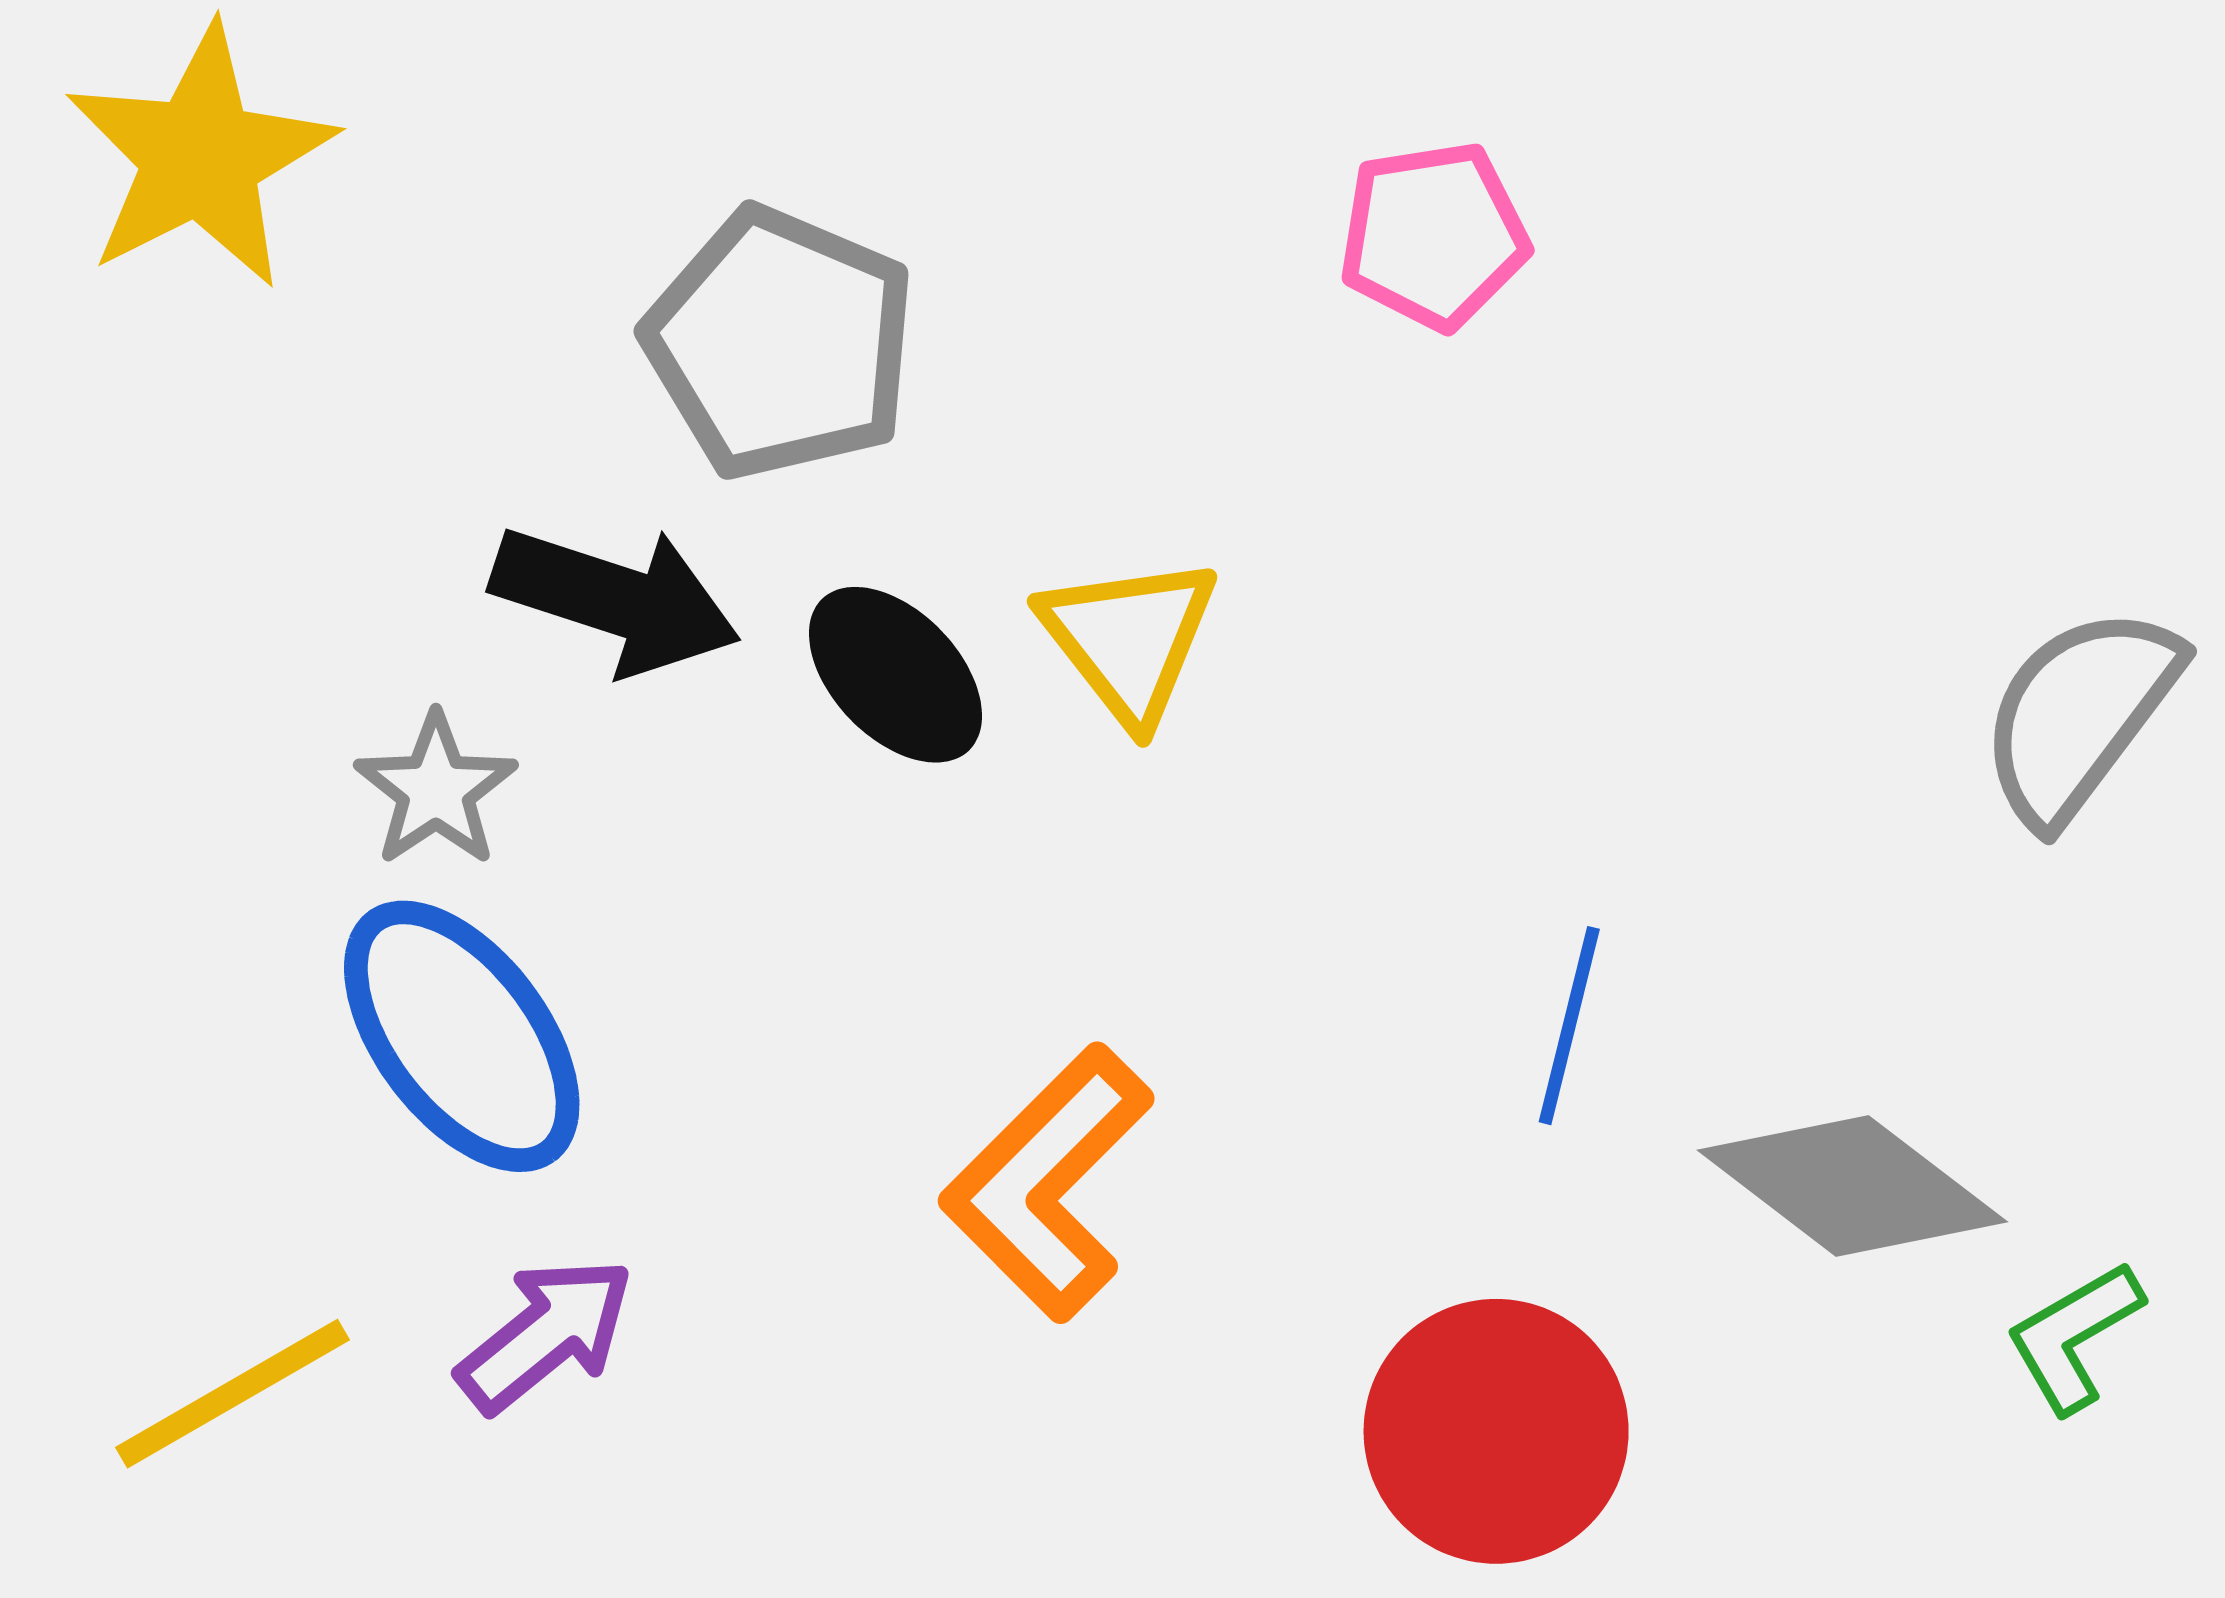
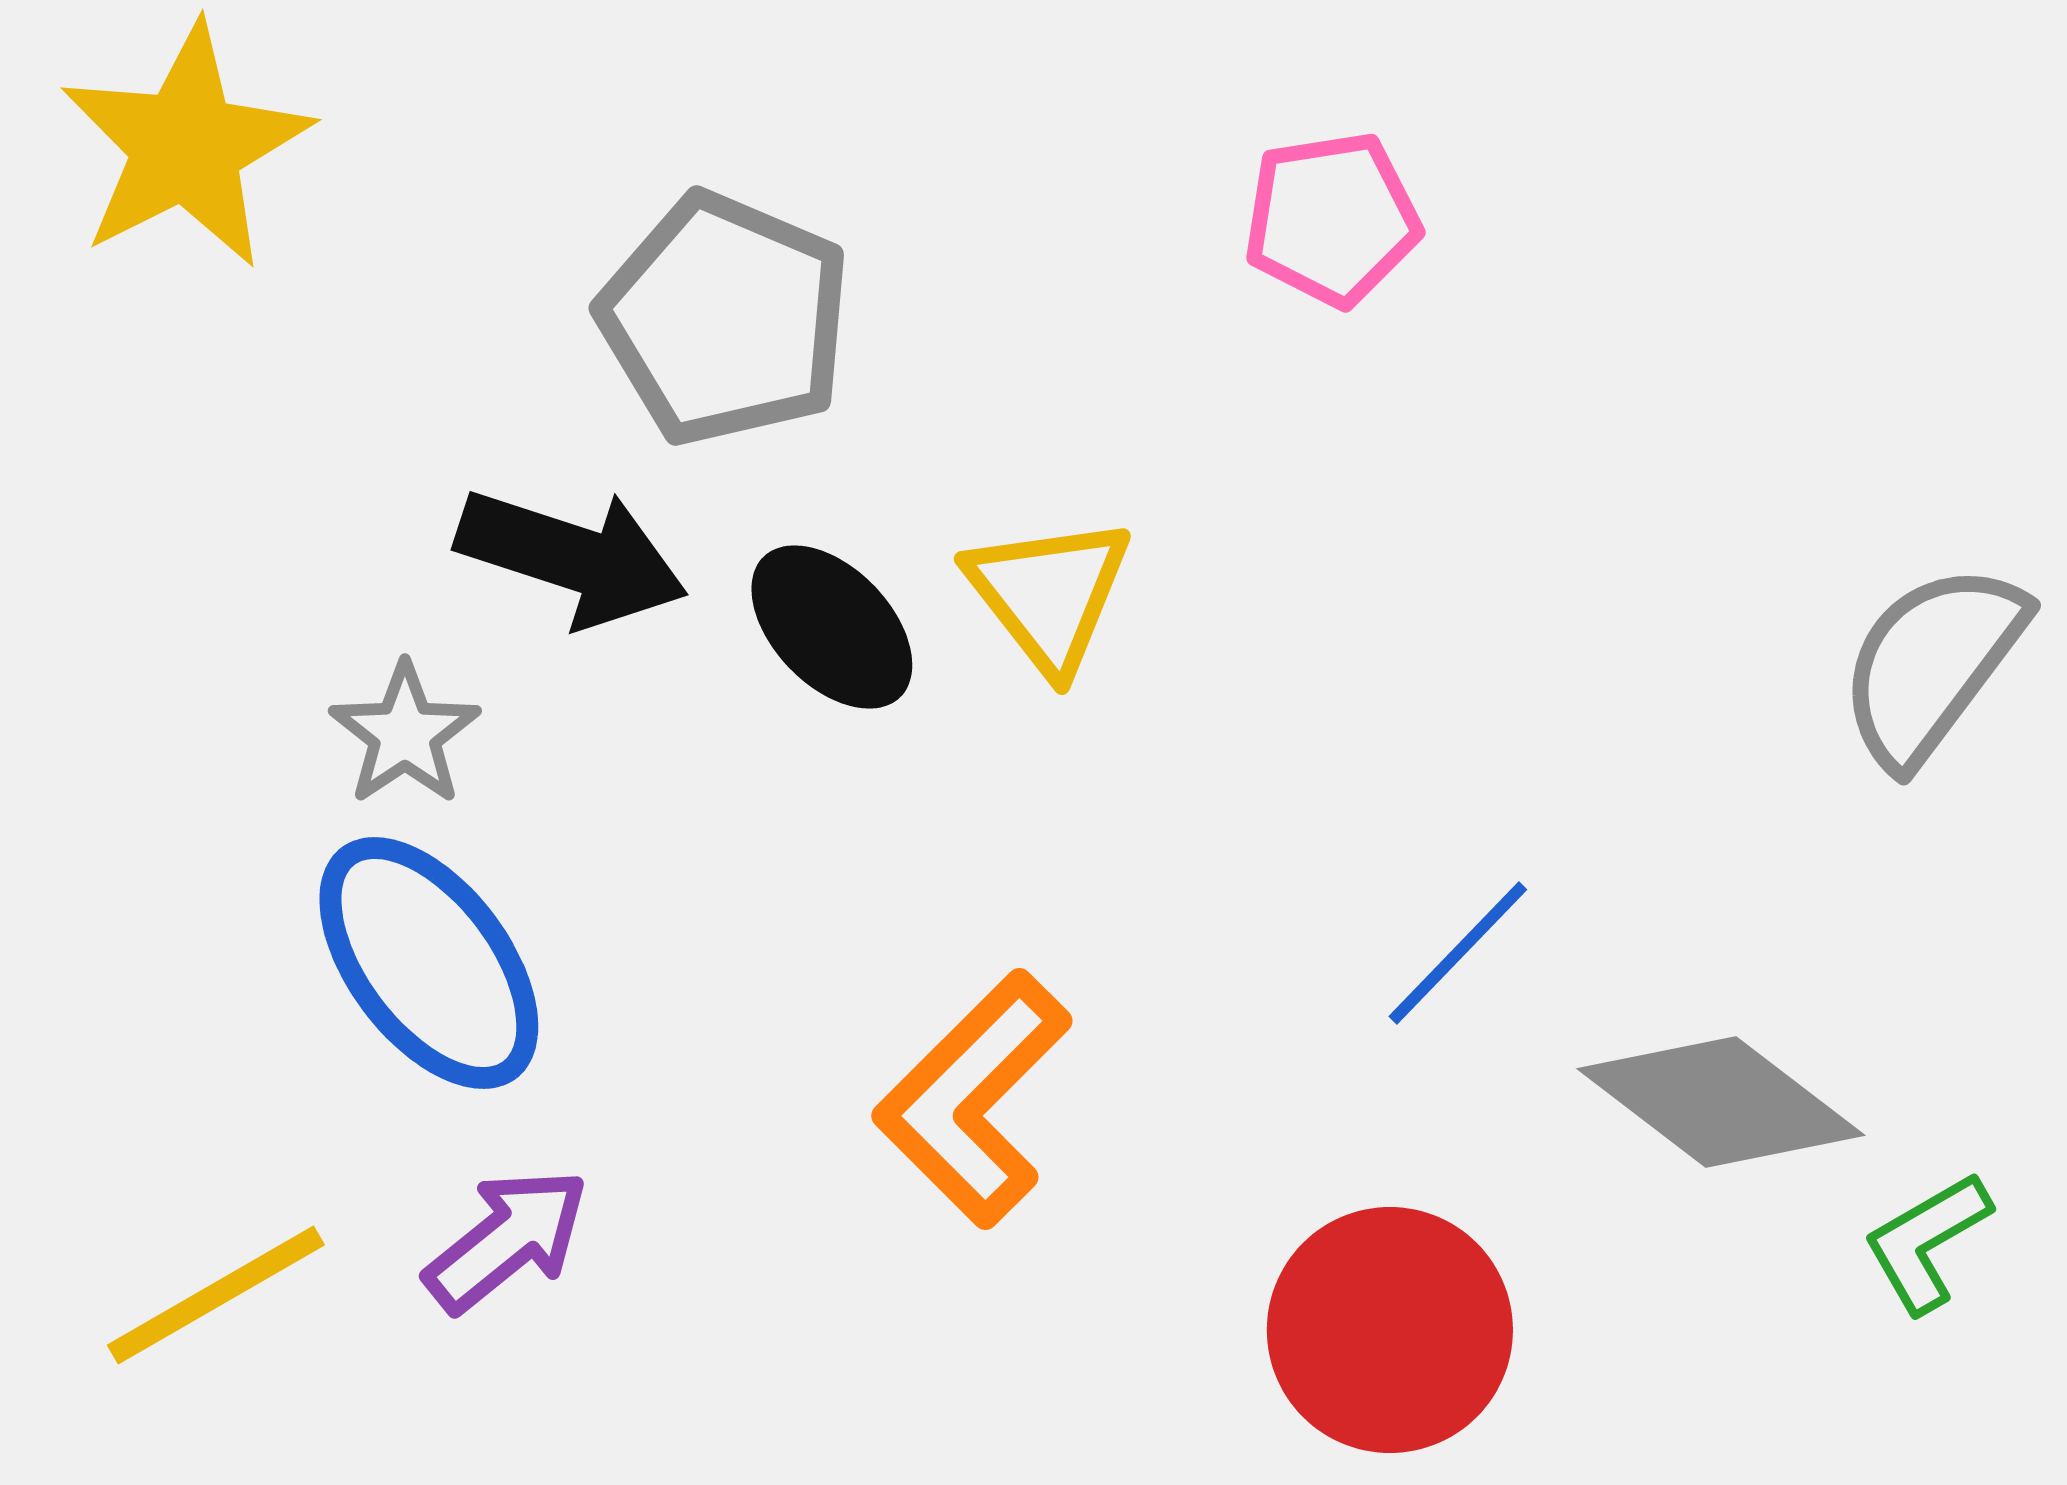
blue line: (1569, 1026) -> (1458, 953), turned 30

